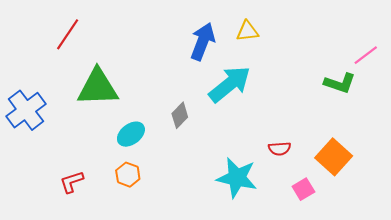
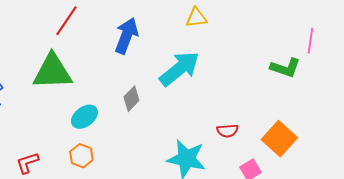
red line: (68, 34) -> (66, 21), moved
blue arrow: (203, 42) -> (126, 36), moved
pink line: (366, 55) -> (310, 41), turned -45

